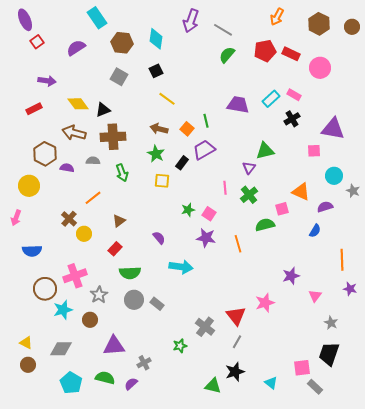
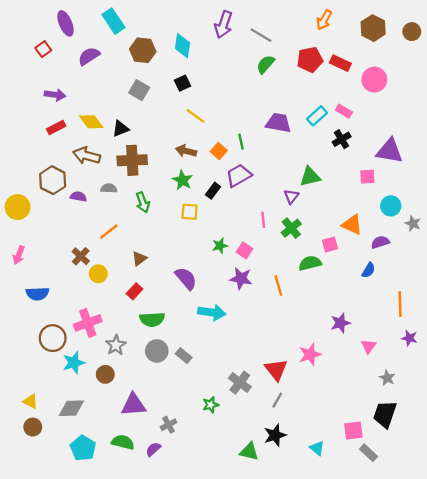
purple ellipse: (25, 20) -> (66, 23), moved
red rectangle: (34, 109) -> (56, 128), moved
yellow circle: (29, 186) -> (18, 207), moved
purple semicircle: (159, 238) -> (186, 278), size x1.5

